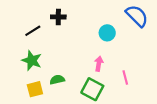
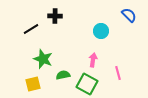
blue semicircle: (137, 16) -> (129, 15), size x0.7
green star: (32, 61) -> (43, 59), moved
green semicircle: (57, 80) -> (63, 75), moved

